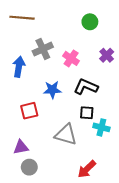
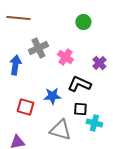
purple cross: (107, 55) -> (99, 63), moved
blue star: (52, 90) -> (52, 96), moved
red square: (29, 111) -> (25, 107), turned 30

